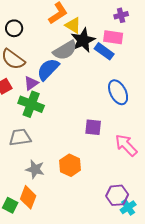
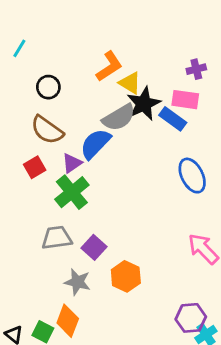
green cross: (31, 104) -> (72, 192), turned 30
purple square: (93, 127) -> (94, 247), moved, turned 36

